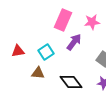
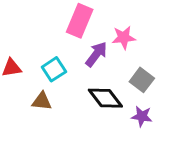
pink star: (92, 22) -> (124, 37), moved
black diamond: (71, 82) -> (105, 98), moved

